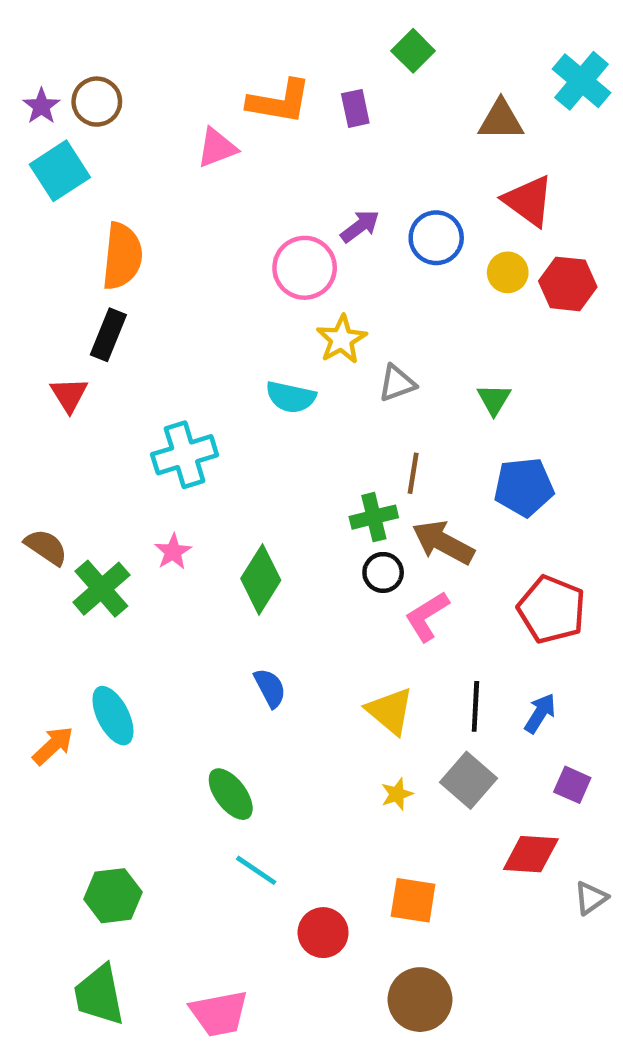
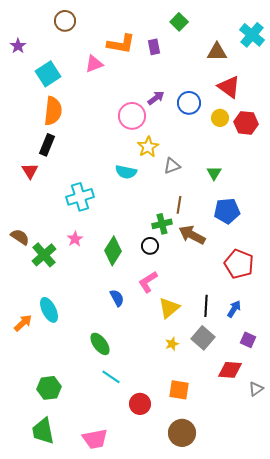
brown circle: (97, 102) -> (65, 21), moved
cyan square: (60, 171) -> (48, 74), moved
black circle: (383, 572) -> (150, 246), moved
pink L-shape: (427, 616) -> (148, 282), moved
yellow triangle: (390, 711) -> (169, 308), turned 40

